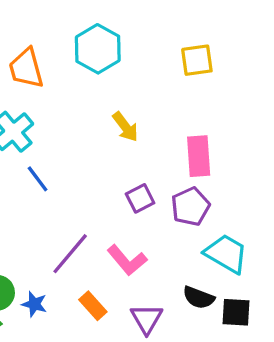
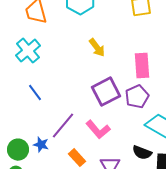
blue line: (38, 179) -> (35, 93), moved
purple square: (140, 198) -> (106, 92), size x1.6
blue star: (34, 304) -> (41, 145), moved

